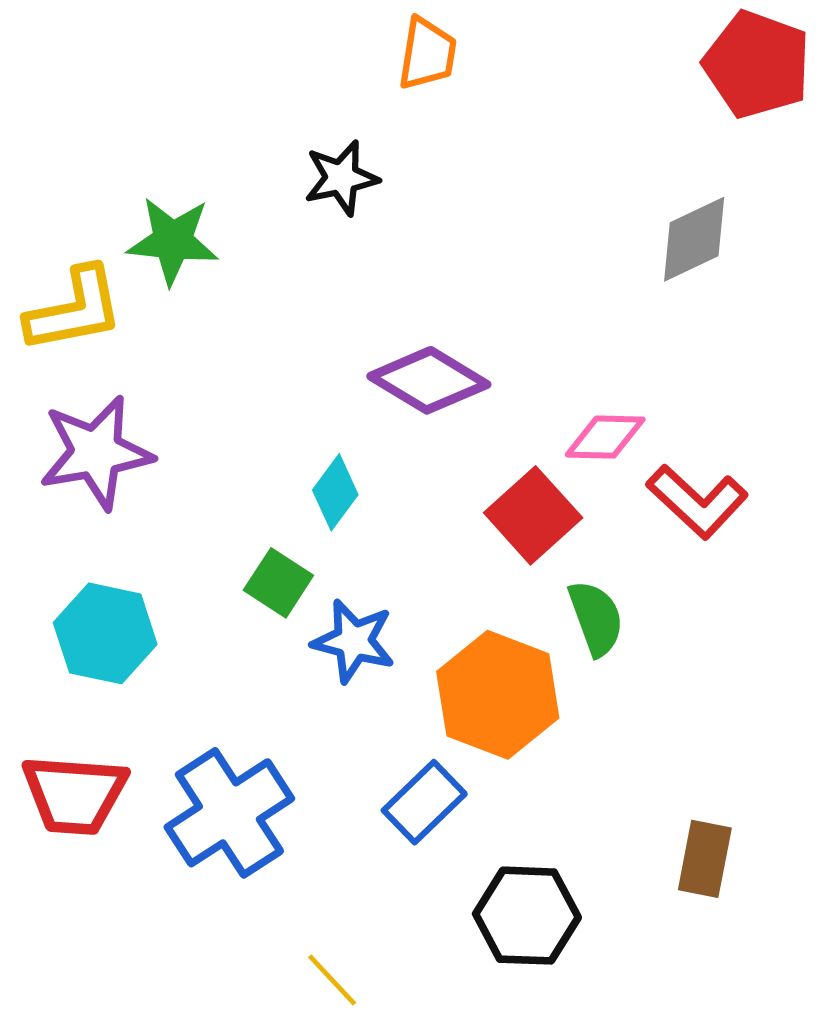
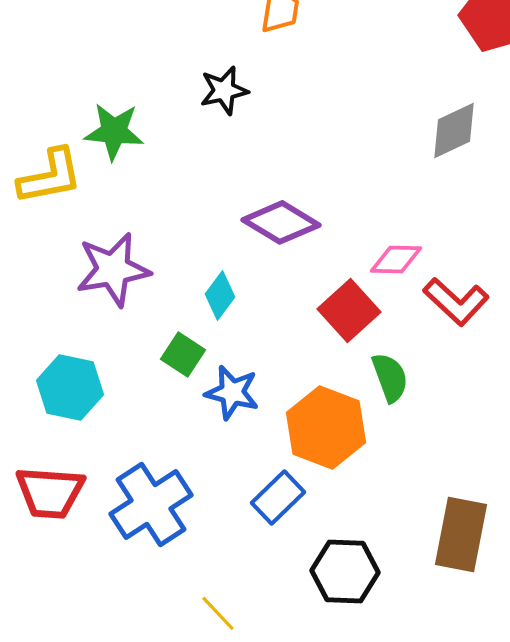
purple star: (96, 452) -> (113, 269), moved
brown rectangle: (705, 859) -> (461, 534), size x1.5

